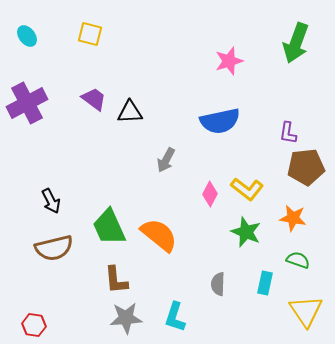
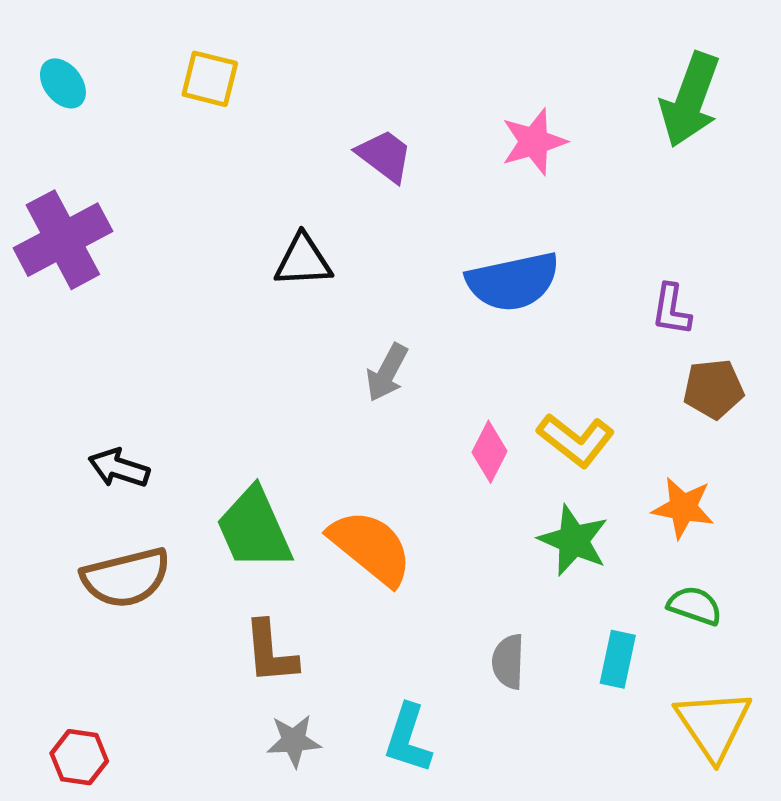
purple trapezoid: (94, 99) -> (385, 156), moved
brown pentagon: (306, 167) -> (713, 389), size x0.7
black arrow: (51, 201) -> (119, 468), turned 135
gray star: (126, 318) -> (294, 741), size x0.7

